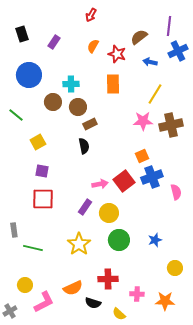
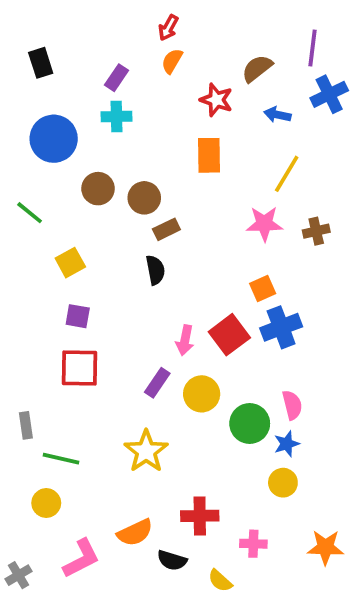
purple rectangle: (54, 42) -> (117, 78), moved
orange semicircle: (93, 46) -> (172, 61), moved
cyan cross: (71, 84) -> (117, 116), moved
brown cross: (171, 125) -> (316, 231), size x0.6
pink arrow: (100, 184) -> (185, 340), turned 112
pink semicircle: (176, 192) -> (292, 405), moved
green circle: (119, 240) -> (250, 423), moved
yellow circle: (175, 268) -> (283, 483), moved
yellow circle: (25, 285) -> (46, 503), moved
orange star: (165, 301) -> (325, 547), moved

